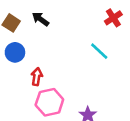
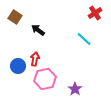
black arrow: (41, 19) -> (38, 30), moved
blue circle: (15, 52) -> (18, 66), moved

